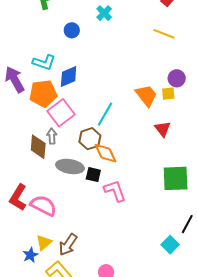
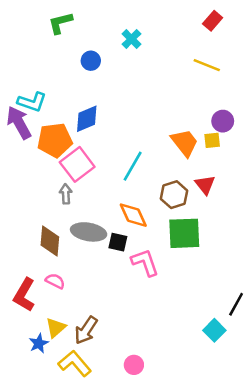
cyan L-shape: (44, 62) -> (32, 102), moved
brown hexagon: (90, 139) -> (174, 195), moved
brown diamond: (38, 147) -> (50, 241), moved
green square: (176, 178) -> (184, 233), moved
red L-shape: (18, 197) -> (24, 295), moved
pink semicircle: (43, 206) -> (55, 281), size x0.6

